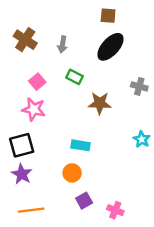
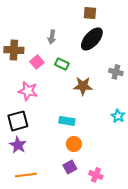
brown cross: (25, 40) -> (14, 50), moved, turned -30
pink square: (37, 82) -> (37, 62), moved
orange circle: (72, 173) -> (74, 144), moved

